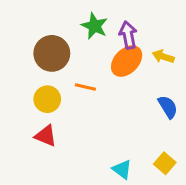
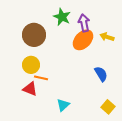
orange line: (85, 87) -> (41, 78), moved
blue semicircle: (168, 107) -> (101, 74), moved
cyan triangle: (122, 169) -> (63, 105), moved, turned 40

